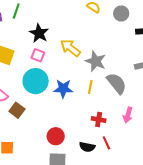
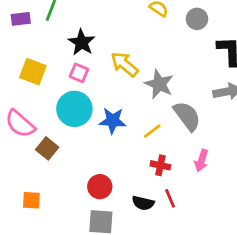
yellow line: (90, 87) -> (152, 131), moved, turned 40

